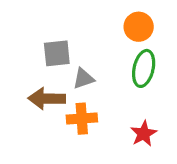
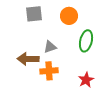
orange circle: (139, 27) -> (69, 16), moved
gray square: (57, 53) -> (34, 14), moved

